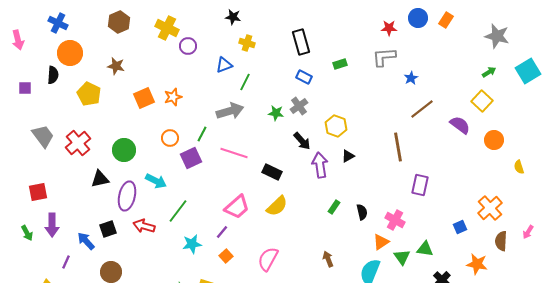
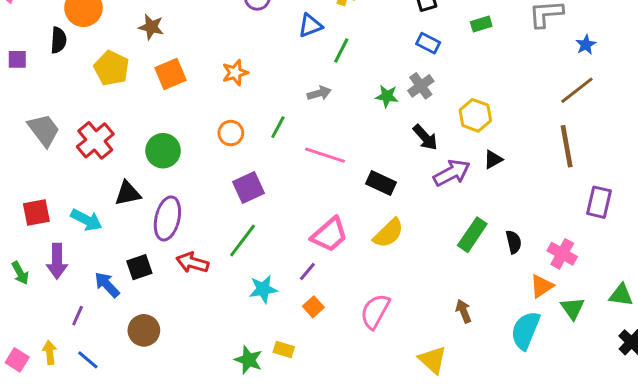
orange square: (144, 98) -> (170, 74), moved
brown line: (422, 109) -> (577, 90), moved
gray arrow: (230, 111) -> (319, 93), size x0.6
purple square: (191, 158) -> (248, 188), moved
purple arrow: (320, 165) -> (452, 173), turned 70
cyan arrow: (156, 181) -> (86, 220), moved
green rectangle: (334, 207) -> (472, 235), size x1.6
green triangle: (425, 249) -> (621, 295), moved

